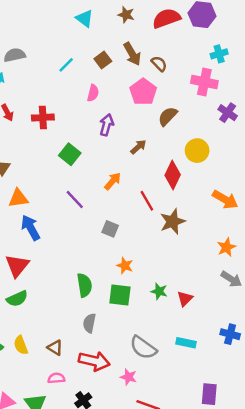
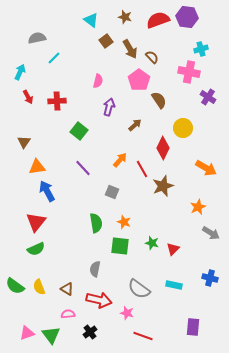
gray semicircle: (15, 55) -> (37, 38), moved
brown square: (103, 60) -> (106, 41), moved
cyan line: (66, 65) -> (54, 58), moved
brown semicircle: (168, 116) -> (159, 100), turned 102
orange arrow: (113, 181) -> (120, 160), moved
orange star: (226, 247) -> (198, 207), moved
green semicircle: (84, 285) -> (96, 223), moved

